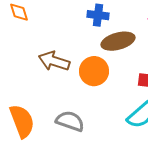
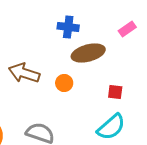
orange circle: (94, 71) -> (64, 83), size x0.6

